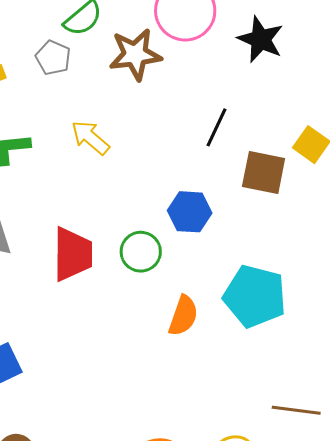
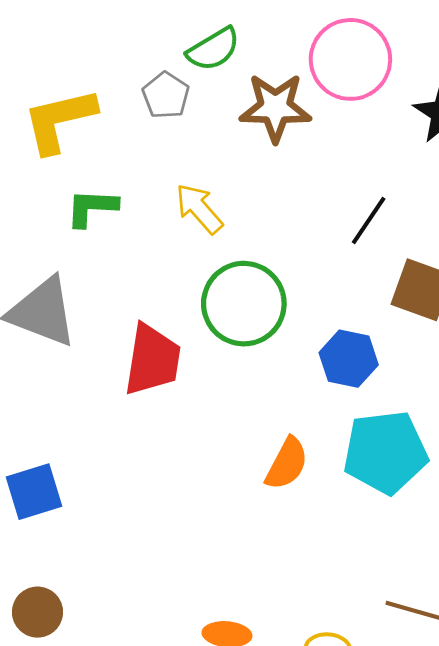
blue hexagon: (190, 212) -> (349, 359), moved
green circle: (141, 252) -> (244, 304), moved, size x1.5
cyan pentagon: (255, 296) -> (385, 452), turned -30

